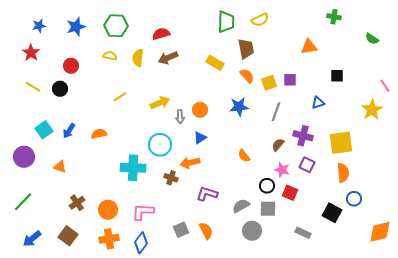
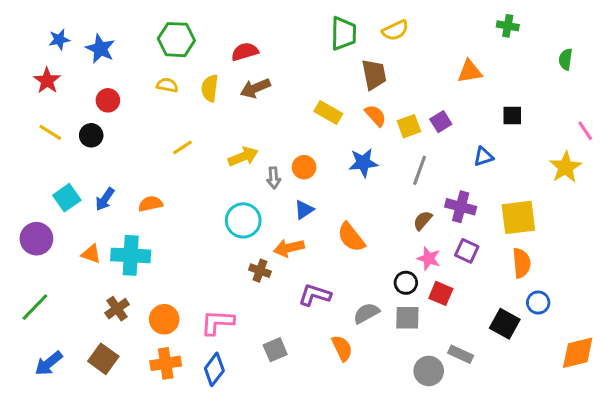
blue star: (76, 27) -> (100, 49), moved, turned -30
green semicircle: (372, 39) -> (566, 59), turned 64
yellow rectangle: (215, 63) -> (328, 113), moved
purple square: (290, 80) -> (441, 122), turned -32
orange semicircle: (244, 156) -> (351, 237), moved, size x1.5
cyan cross: (133, 168) -> (131, 255), moved
orange semicircle: (206, 231) -> (342, 348), moved
gray circle: (252, 231) -> (429, 371), moved

